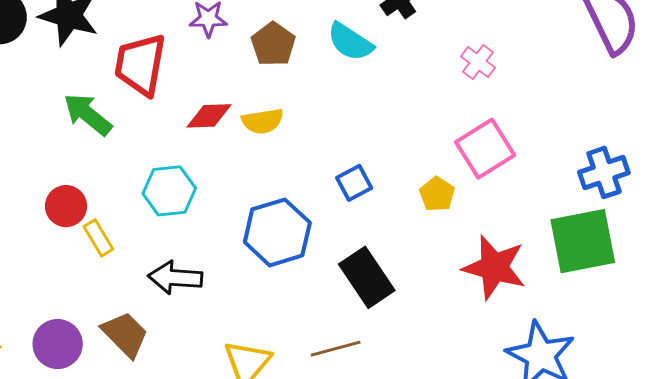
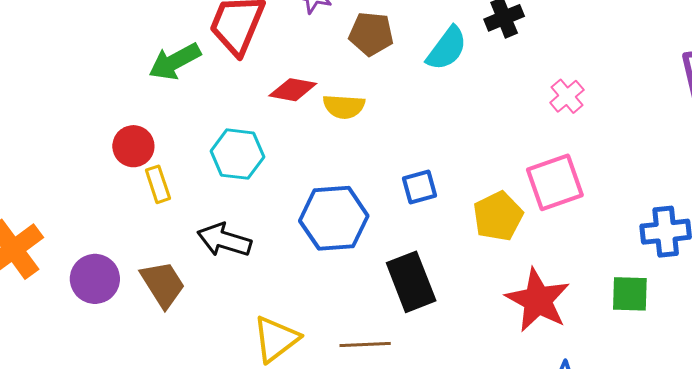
cyan semicircle: (350, 42) -> (447, 48), turned -99
brown pentagon: (273, 44) -> (371, 34), turned 30
green arrow: (88, 114) -> (175, 61), turned -80
yellow pentagon: (437, 194) -> (498, 216), size x1.4
green square: (583, 241) -> (630, 294), size x0.6

